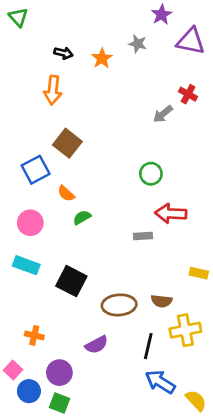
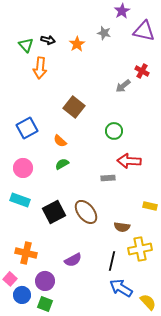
green triangle: (18, 17) -> (26, 45), moved
brown square: (67, 143) -> (74, 107), moved
orange semicircle: (66, 194) -> (60, 141), moved
black square: (71, 281) -> (54, 212), turned 35
brown ellipse: (119, 305) -> (86, 212), moved, turned 55
orange cross: (34, 335) -> (26, 253), size x1.5

